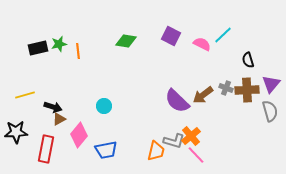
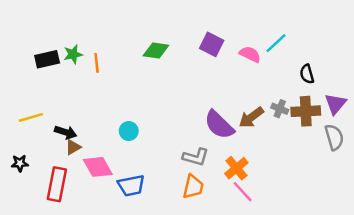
black star: (16, 132) -> (20, 163), size x0.6
pink diamond: (79, 135) -> (98, 167), turned -70
gray L-shape: (174, 141) -> (196, 157), moved

